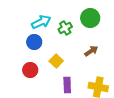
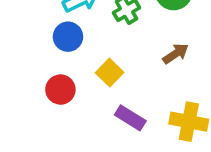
purple rectangle: (67, 85) -> (130, 118), turned -56

